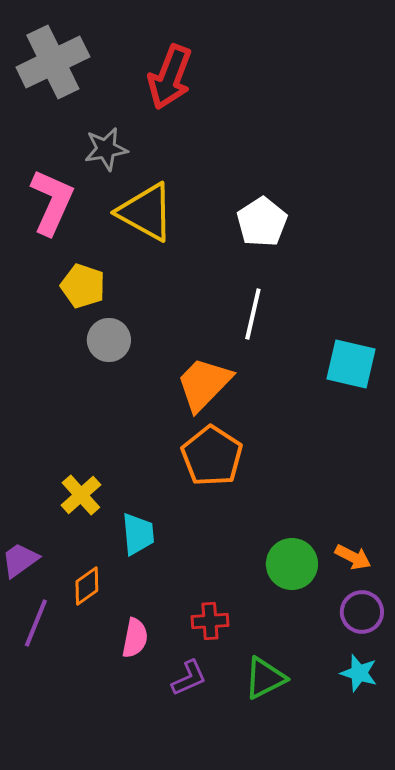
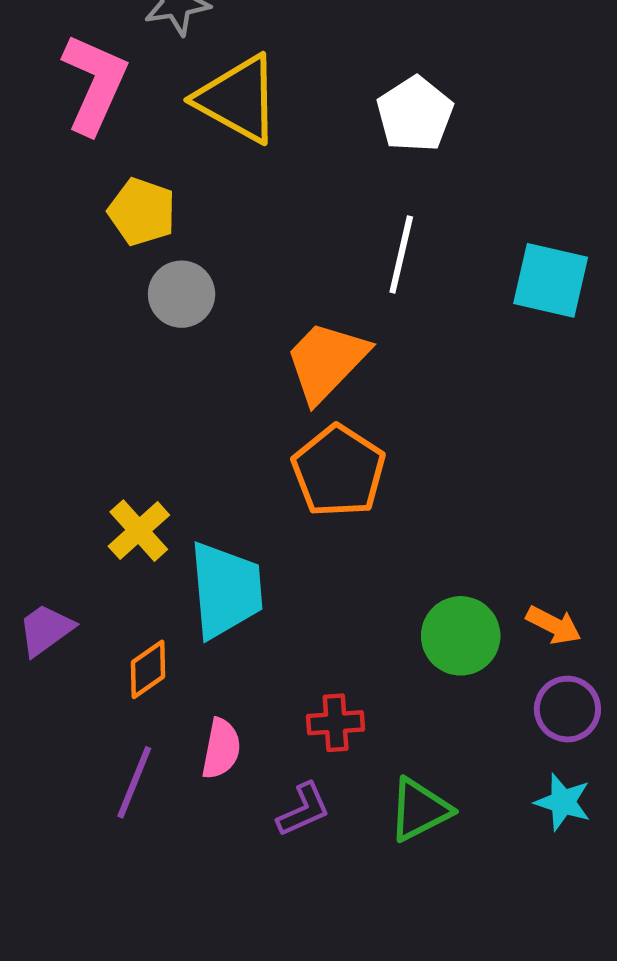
cyan square: (351, 364) -> (551, 280), moved
cyan trapezoid: (138, 534) -> (226, 590), size x1.5
purple line: (36, 623) -> (134, 782), moved

